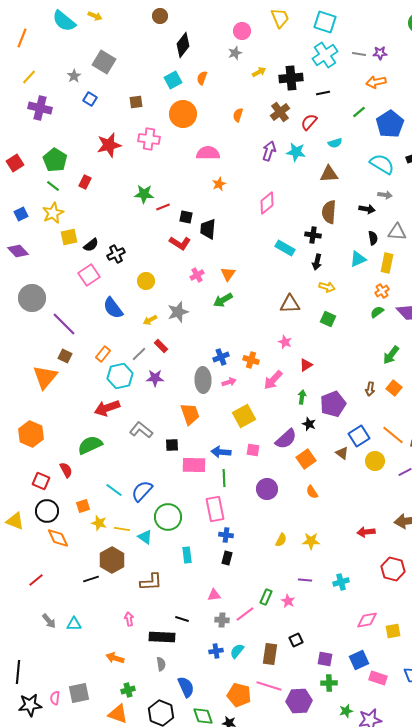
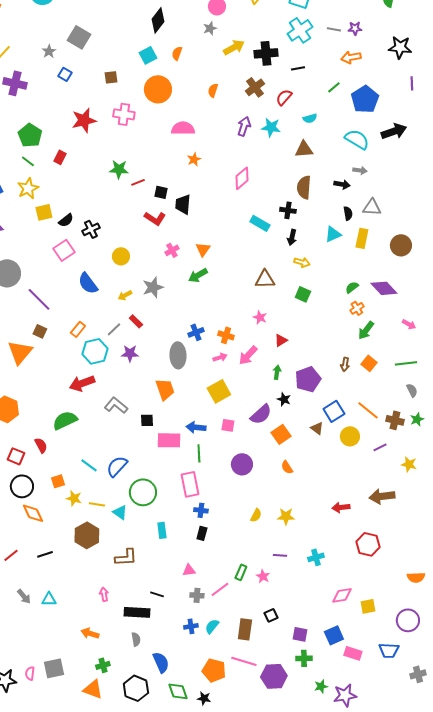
yellow arrow: (259, 72) -> (234, 47), size x1.5
orange cross: (382, 291) -> (357, 308), moved
pink arrow: (229, 382) -> (220, 357), moved
black line: (91, 579) -> (45, 554), moved

